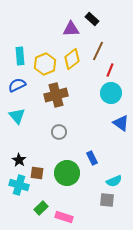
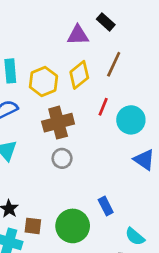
red line: (110, 70) -> (103, 107), moved
gray circle: (59, 132) -> (62, 158), moved
cyan semicircle: (114, 181) -> (135, 237), turned 63

